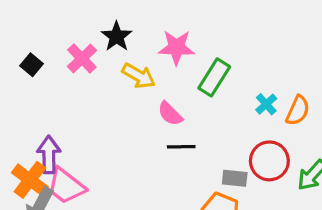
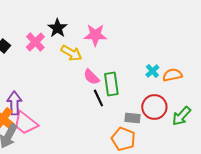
green rectangle: (214, 77) -> (111, 84), moved, turned -40
orange semicircle: (298, 110) -> (172, 75), turned -126
black line: (181, 147) -> (98, 98), turned 66

